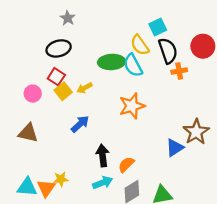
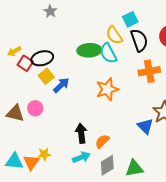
black ellipse: (59, 48) -> (42, 58), moved
orange cross: (179, 71) -> (149, 71), moved, size x1.5
red square: (56, 77) -> (25, 63), moved
yellow arrow: (85, 88) -> (14, 51), moved
pink circle: (33, 94) -> (35, 108), moved
blue arrow: (80, 124) -> (61, 85), moved
blue triangle: (175, 148) -> (145, 126), turned -42

